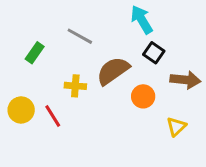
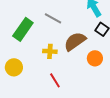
green rectangle: (35, 53) -> (23, 29), size x1.6
red line: (53, 116) -> (55, 80), moved

